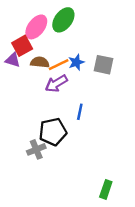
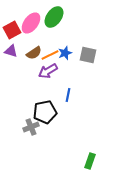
red square: (22, 46) -> (12, 30), moved
brown semicircle: (40, 62) -> (34, 53), turned 140

